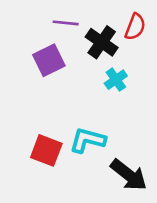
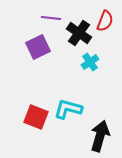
black arrow: (129, 175) -> (100, 136), turned -112

